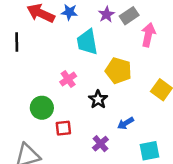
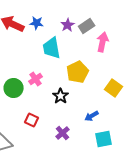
yellow pentagon: (118, 71) -> (78, 72), turned 30
green circle: (42, 108) -> (14, 88), moved
blue arrow: (126, 123) -> (92, 116), moved
red square: (63, 128) -> (32, 120), turned 32

